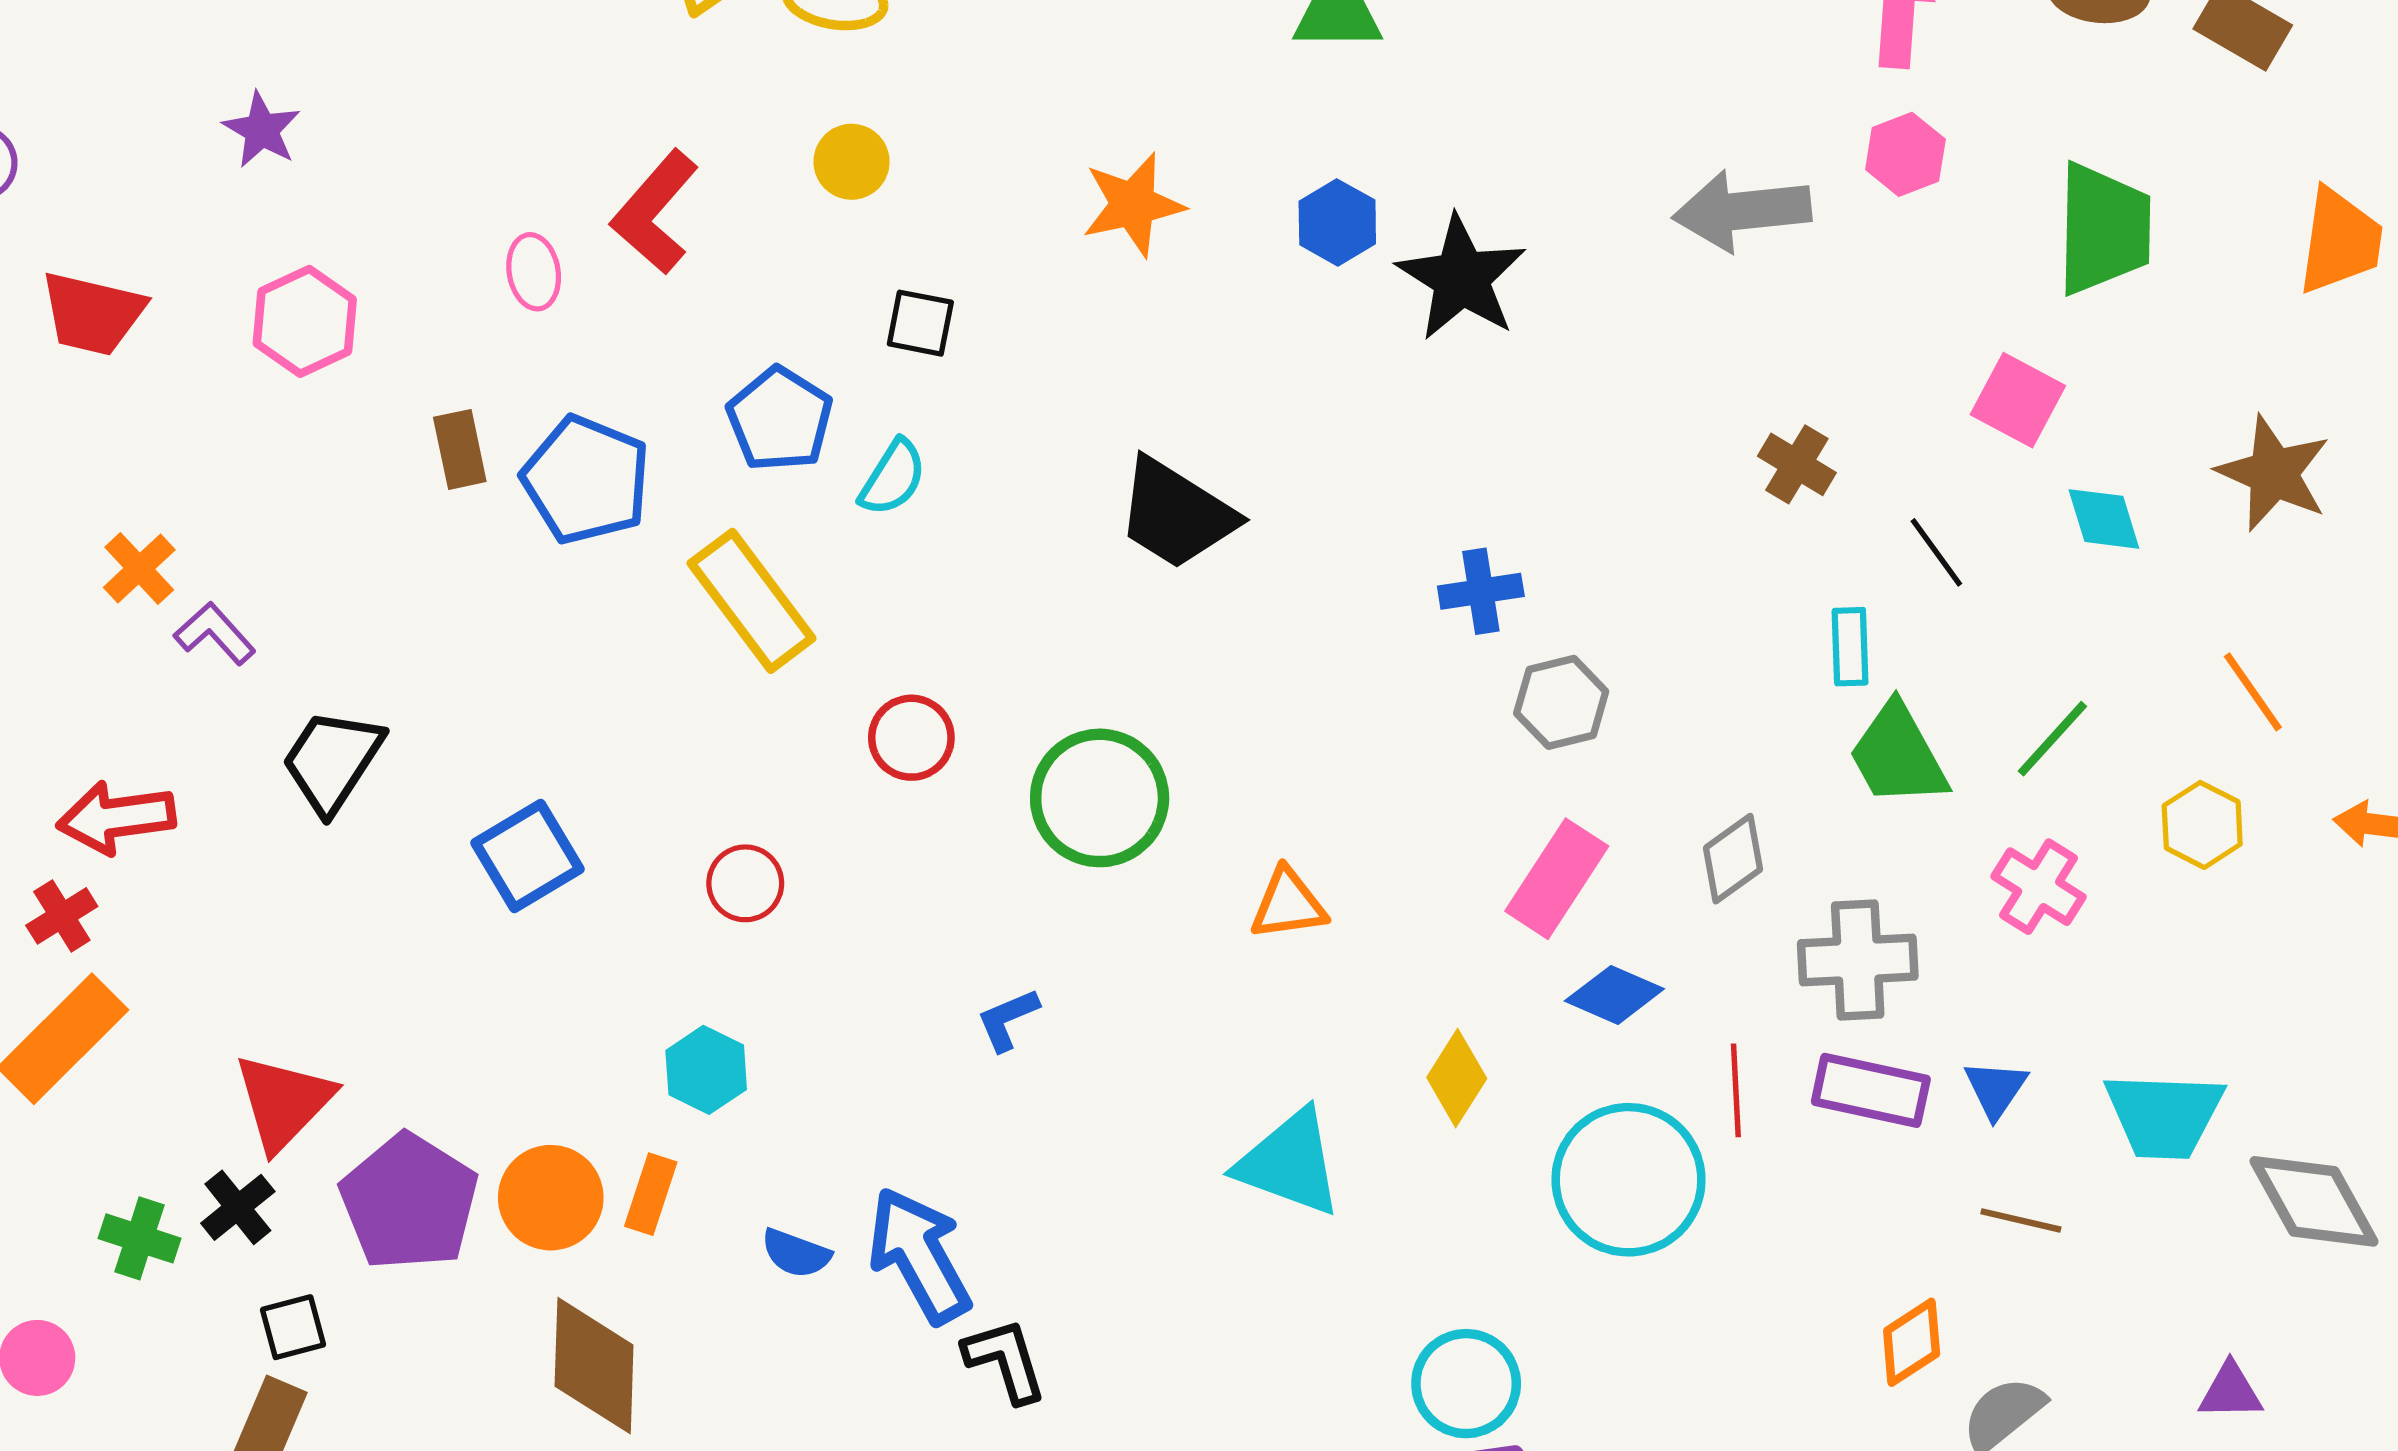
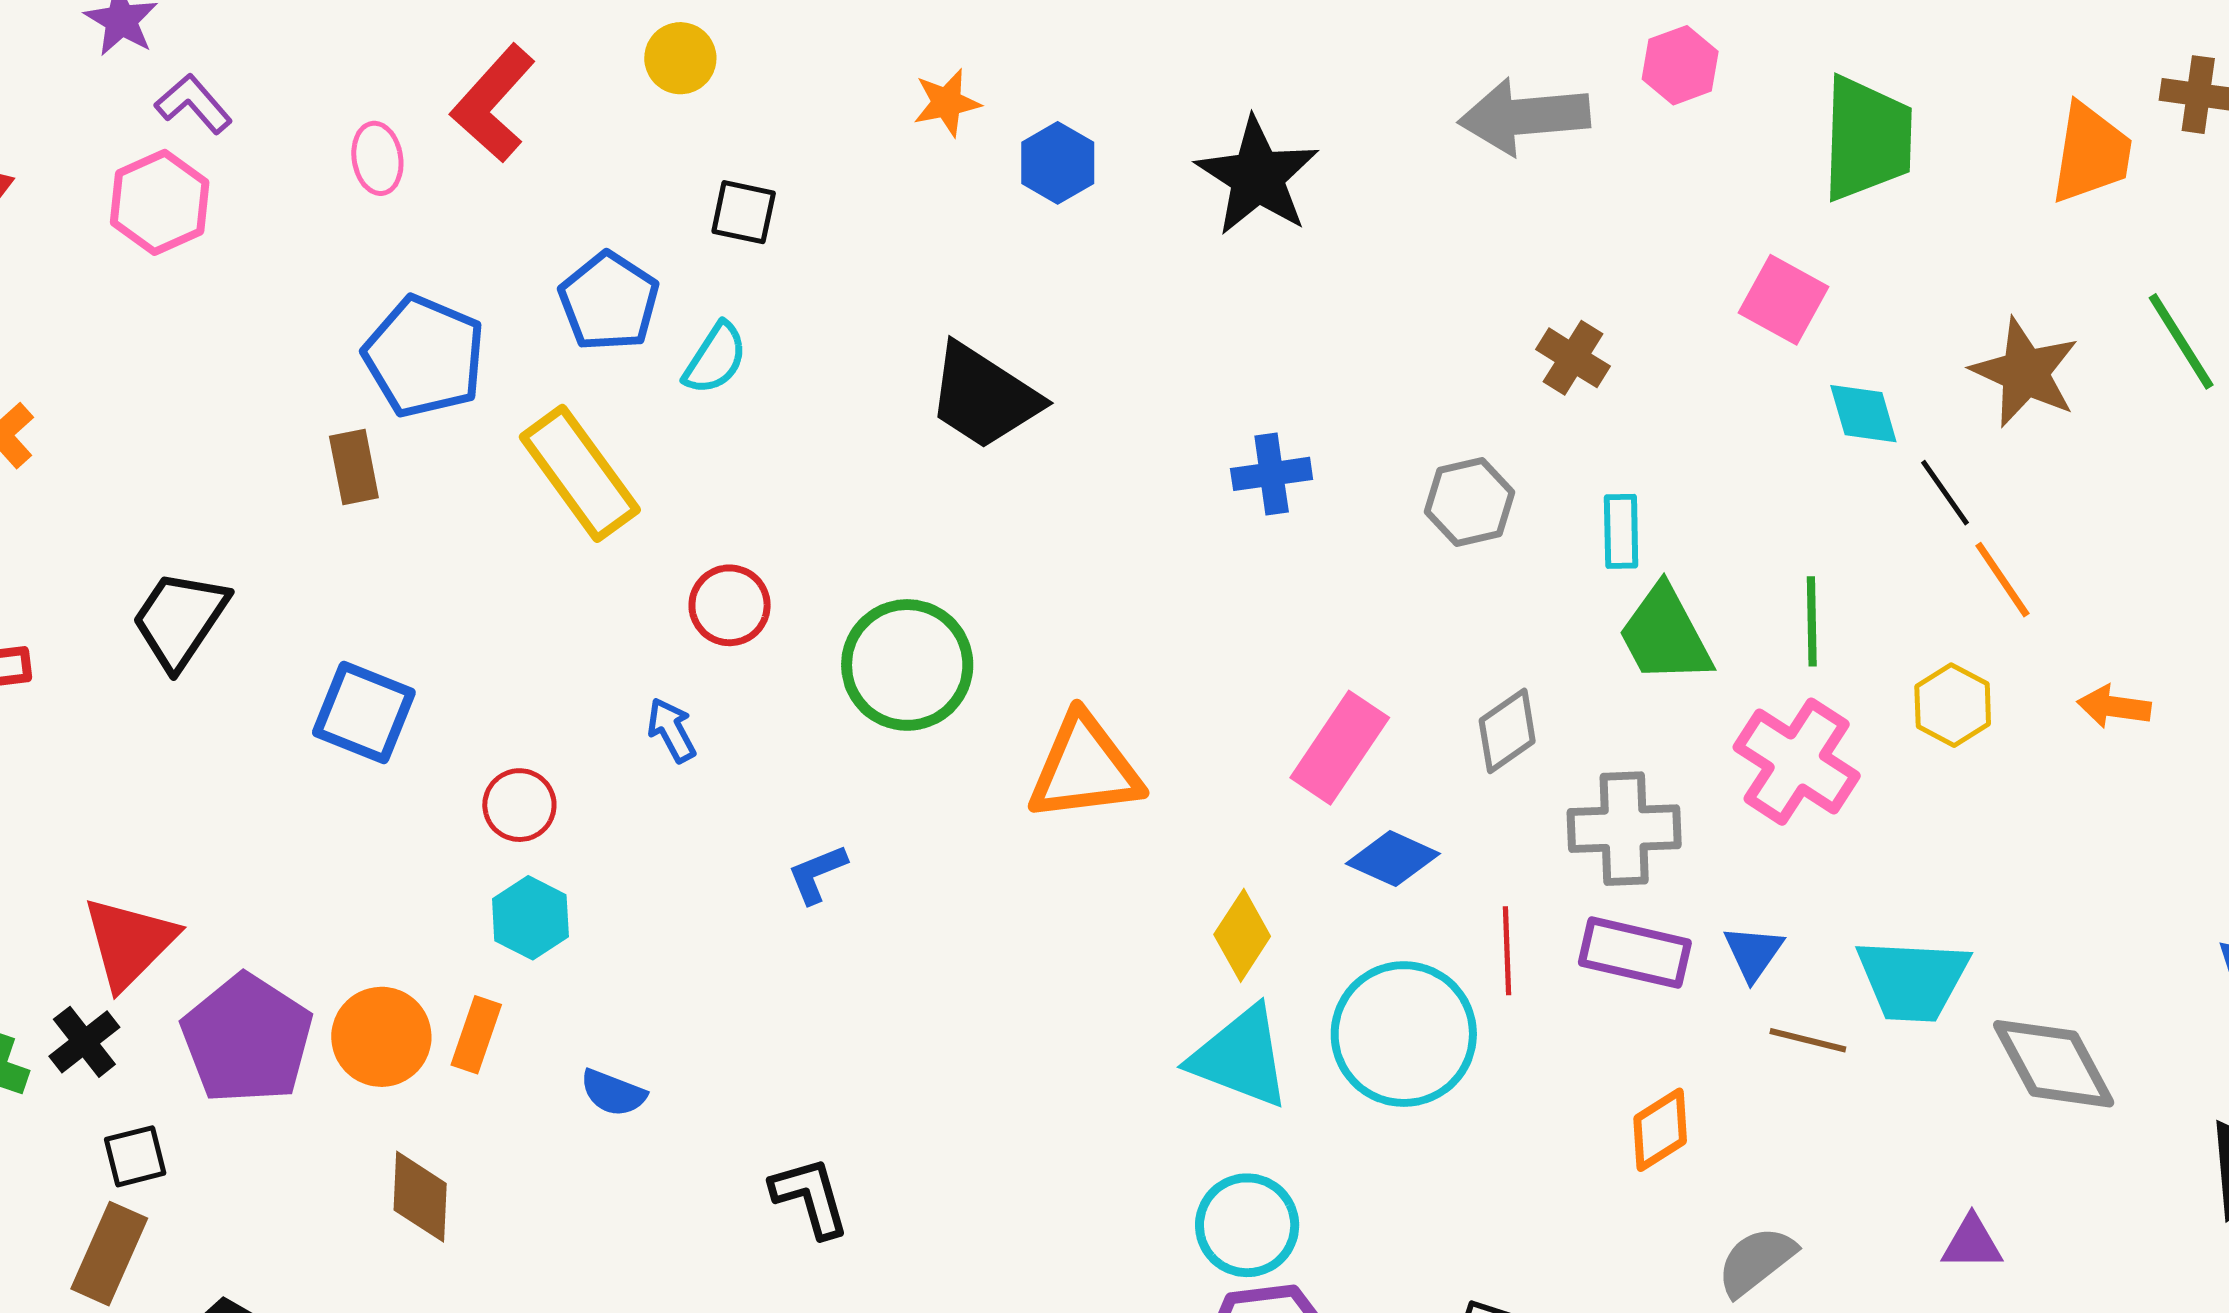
orange star: (1133, 205) -> (947, 103), size x0.7
blue hexagon: (1337, 222) -> (1058, 163), moved
brown rectangle: (460, 449) -> (354, 467), moved
black line: (1936, 552) -> (1945, 493), moved
purple L-shape: (215, 633) -> (193, 104), moved
gray hexagon: (1561, 702) -> (1469, 502), moved
green line: (2052, 739) -> (1812, 621), turned -44
blue square: (528, 856) -> (364, 713), turned -38
red circle: (745, 883) -> (519, 805), moved
pink cross: (2039, 887) -> (1797, 762), size x1.4
orange triangle: (1288, 904) -> (1085, 768), size x1.6
cyan triangle: (1290, 1163) -> (1240, 1057), moved
brown line: (2021, 1220) -> (1808, 1040), moved
blue arrow: (919, 1255) -> (672, 730), moved, size x0.5
orange diamond: (1912, 1342) -> (1660, 1130), moved
brown diamond: (594, 1366) -> (420, 1197), size x0.7

